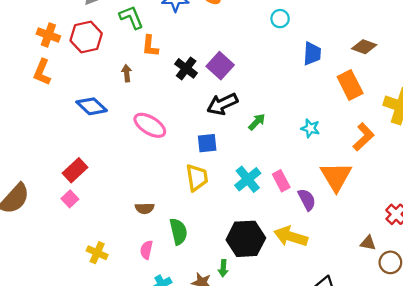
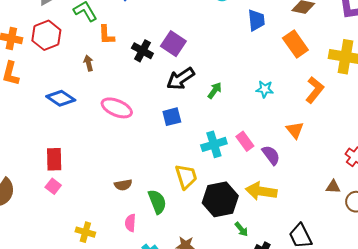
red rectangle: (75, 170) -> (54, 159), turned -40
orange triangle: (336, 177) -> (295, 130), size x0.6
yellow trapezoid: (197, 178) -> (186, 177), moved
cyan cross: (248, 179) -> (214, 144), turned 30
green arrow: (223, 268) -> (241, 229), moved, turned -35

